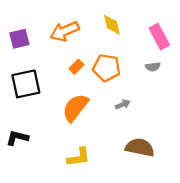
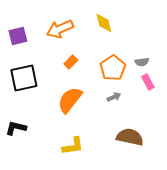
pink rectangle: (159, 37) -> (148, 82), moved, size x0.7
orange pentagon: (107, 68) -> (113, 68), moved, turned 30

